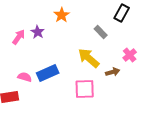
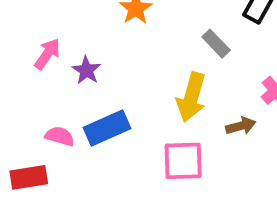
purple star: (38, 32) -> (86, 70), moved
yellow arrow: (89, 58) -> (191, 97), turned -115

